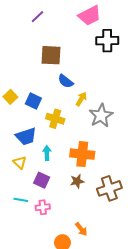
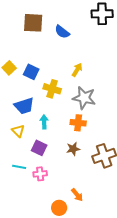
brown square: (51, 55) -> (33, 23), moved
blue semicircle: (66, 81) -> (62, 32), moved
gray star: (101, 116) -> (84, 98), moved, turned -30
orange cross: (82, 154) -> (78, 123), size x0.7

